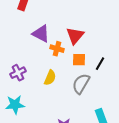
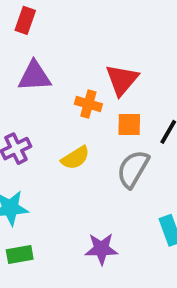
purple triangle: (41, 34) -> (35, 76), moved, turned -30
yellow semicircle: (50, 78) -> (75, 158), turned 35

